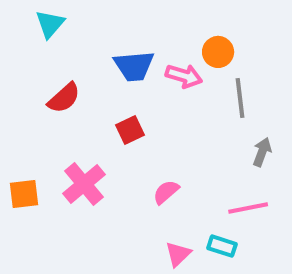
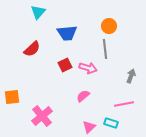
cyan triangle: (50, 24) -> (38, 12), moved
pink arrow: (184, 76) -> (88, 68), moved
gray line: (240, 98) -> (105, 49), moved
pink cross: (84, 184) -> (42, 116), moved

